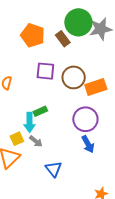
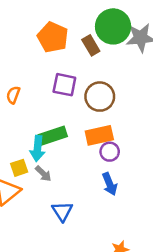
orange rectangle: (96, 87) -> (99, 135), moved
green rectangle: (40, 111) -> (53, 136), size x1.5
purple circle: (85, 119) -> (110, 152), size x0.6

